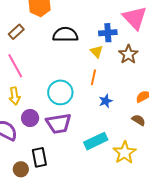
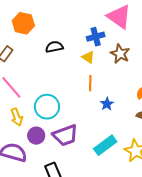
black semicircle: (65, 35) -> (54, 47), size x0.7
cyan circle: (60, 92) -> (47, 107), moved

